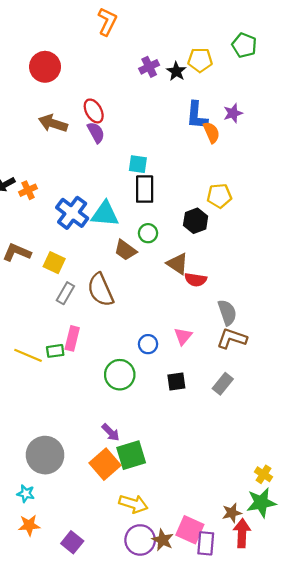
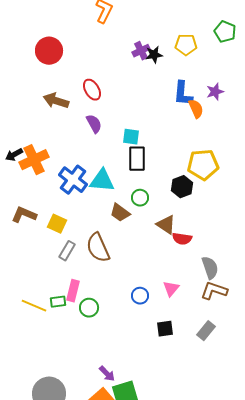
black star: (176, 71) -> (154, 55), moved, turned 30
purple semicircle: (96, 132) -> (94, 124), moved
orange cross: (28, 190) -> (34, 160), size x1.8
yellow pentagon: (219, 196) -> (203, 165), size x1.4
green circle: (120, 375) -> (89, 308), moved, size x0.7

